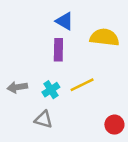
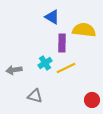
purple rectangle: (58, 50) -> (62, 43), moved
cyan cross: (51, 90) -> (45, 63), moved

